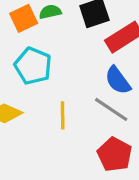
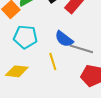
blue semicircle: (118, 80) -> (64, 39), moved

